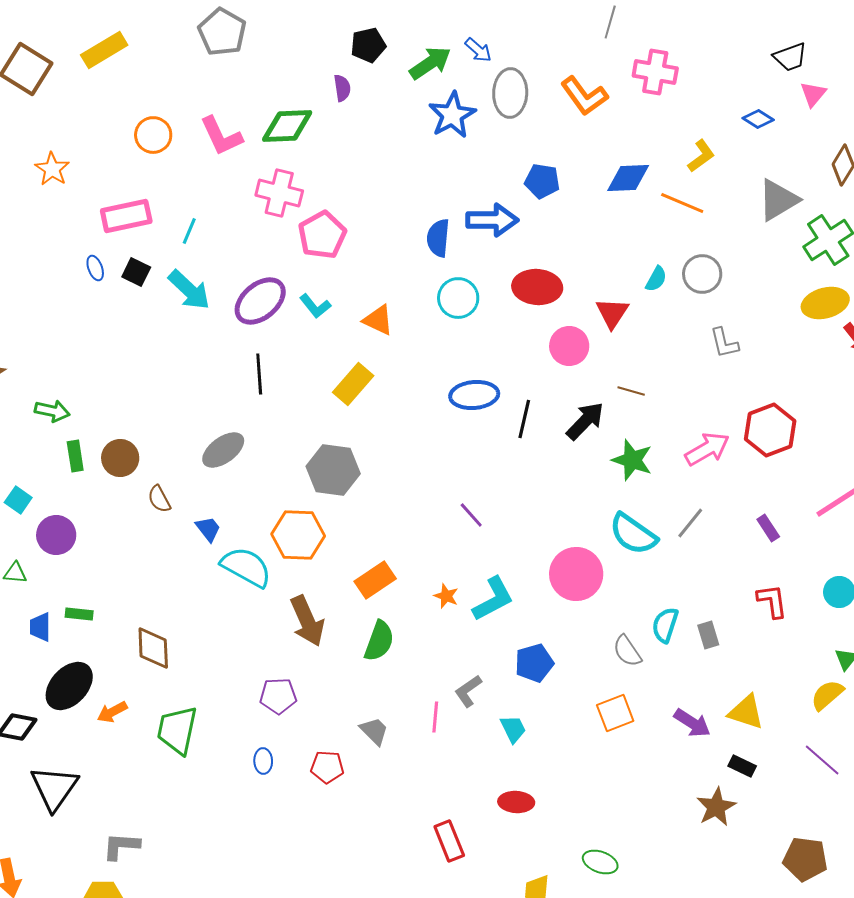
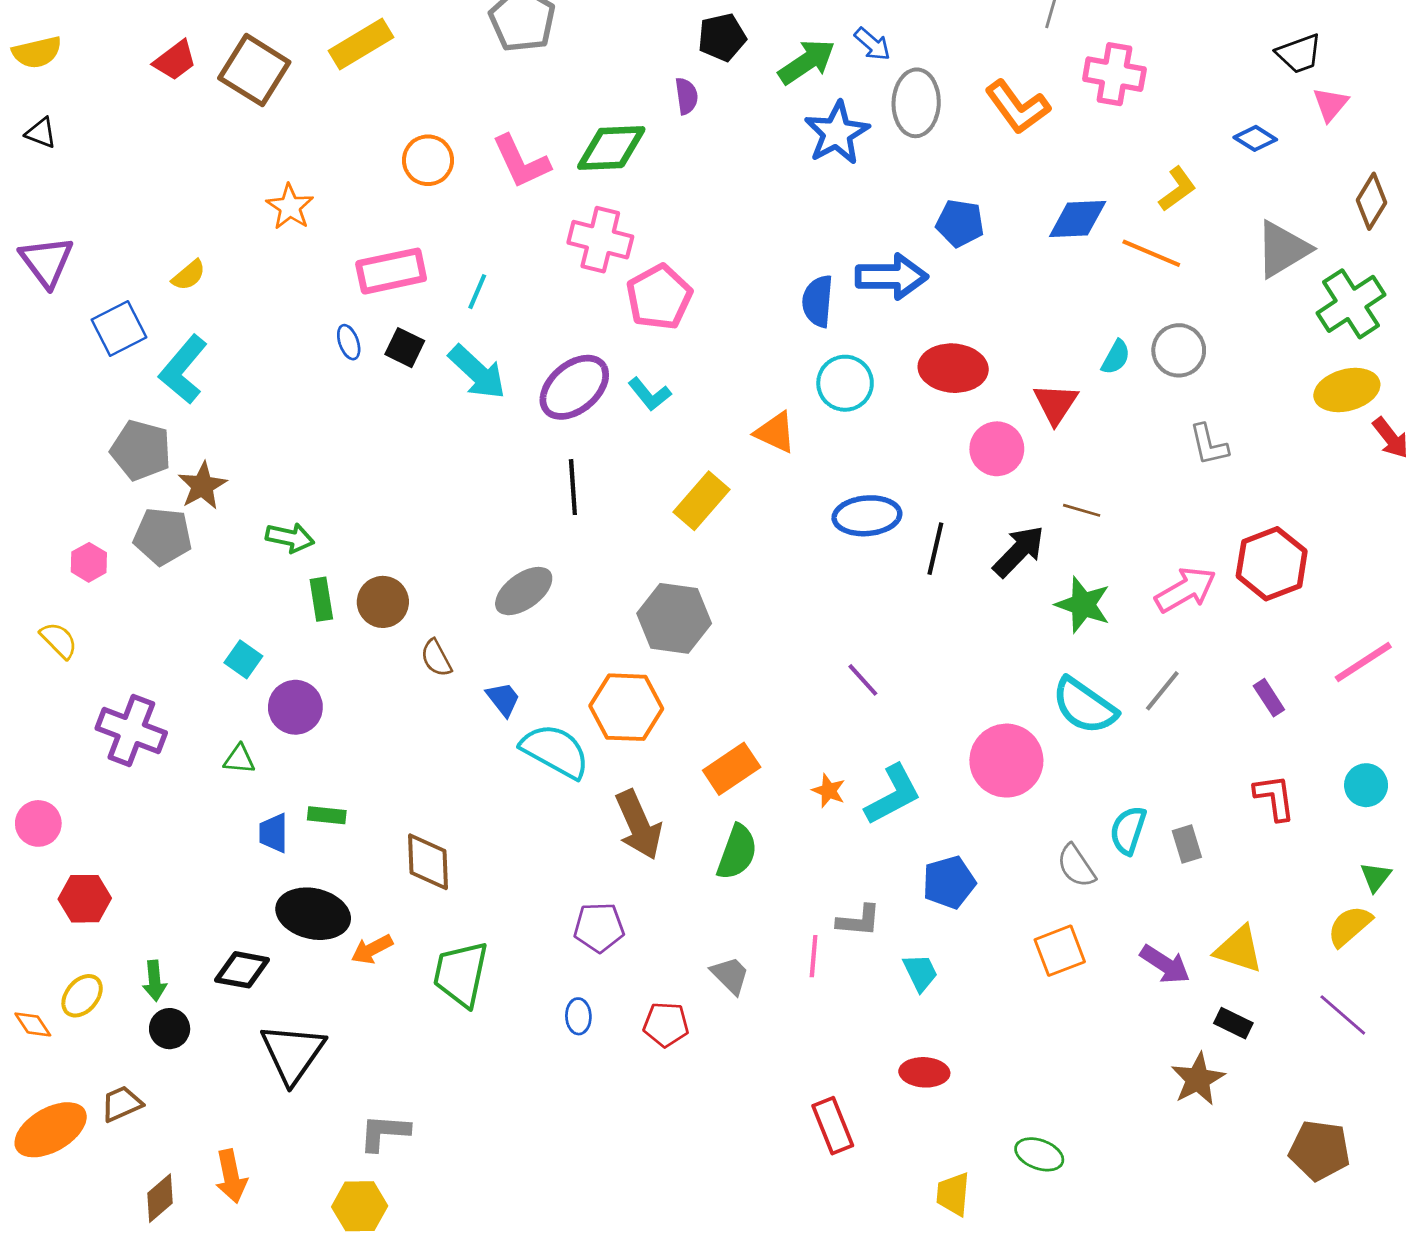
orange triangle: (378, 320) -> (775, 432), moved
black ellipse: (69, 686) -> (313, 914), turned 60
gray L-shape: (468, 691) -> (859, 921), turned -140

